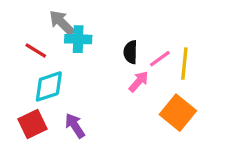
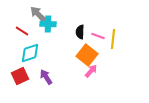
pink line: (160, 59) -> (98, 36), turned 56
pink arrow: (139, 82) -> (91, 71), moved
orange square: (178, 113) -> (87, 55), moved

